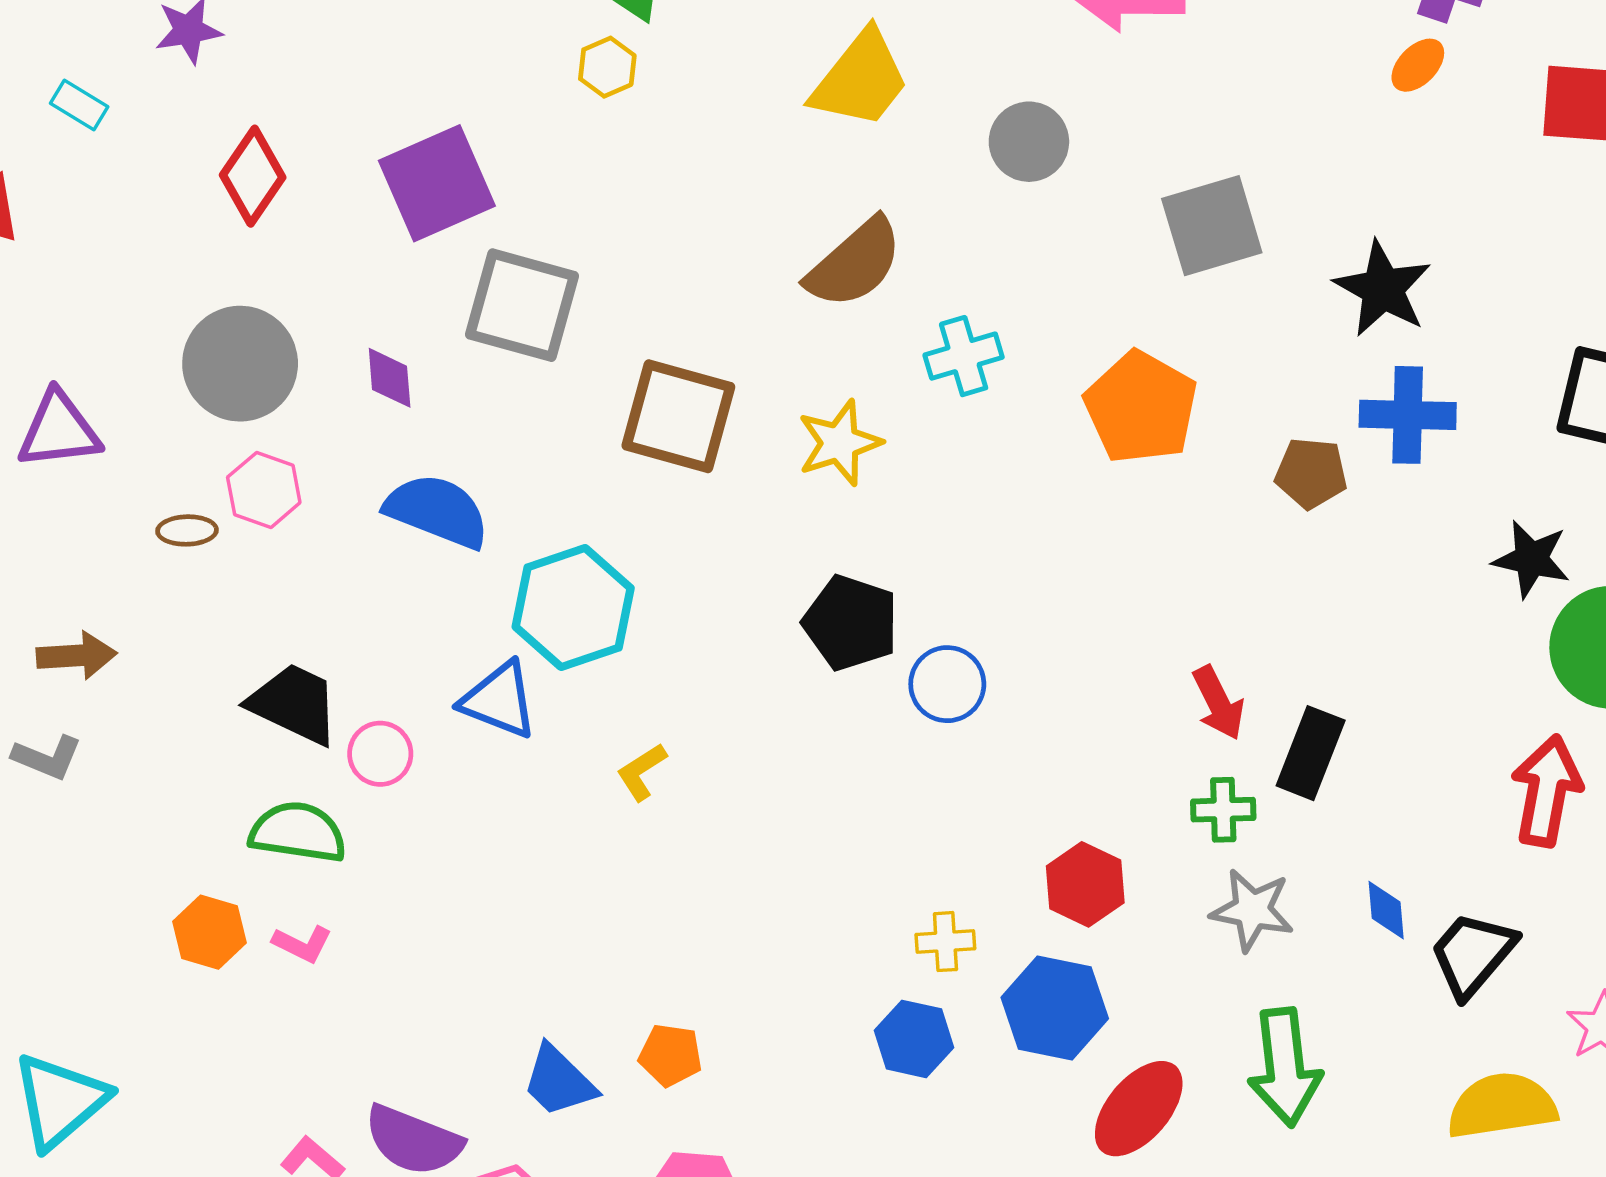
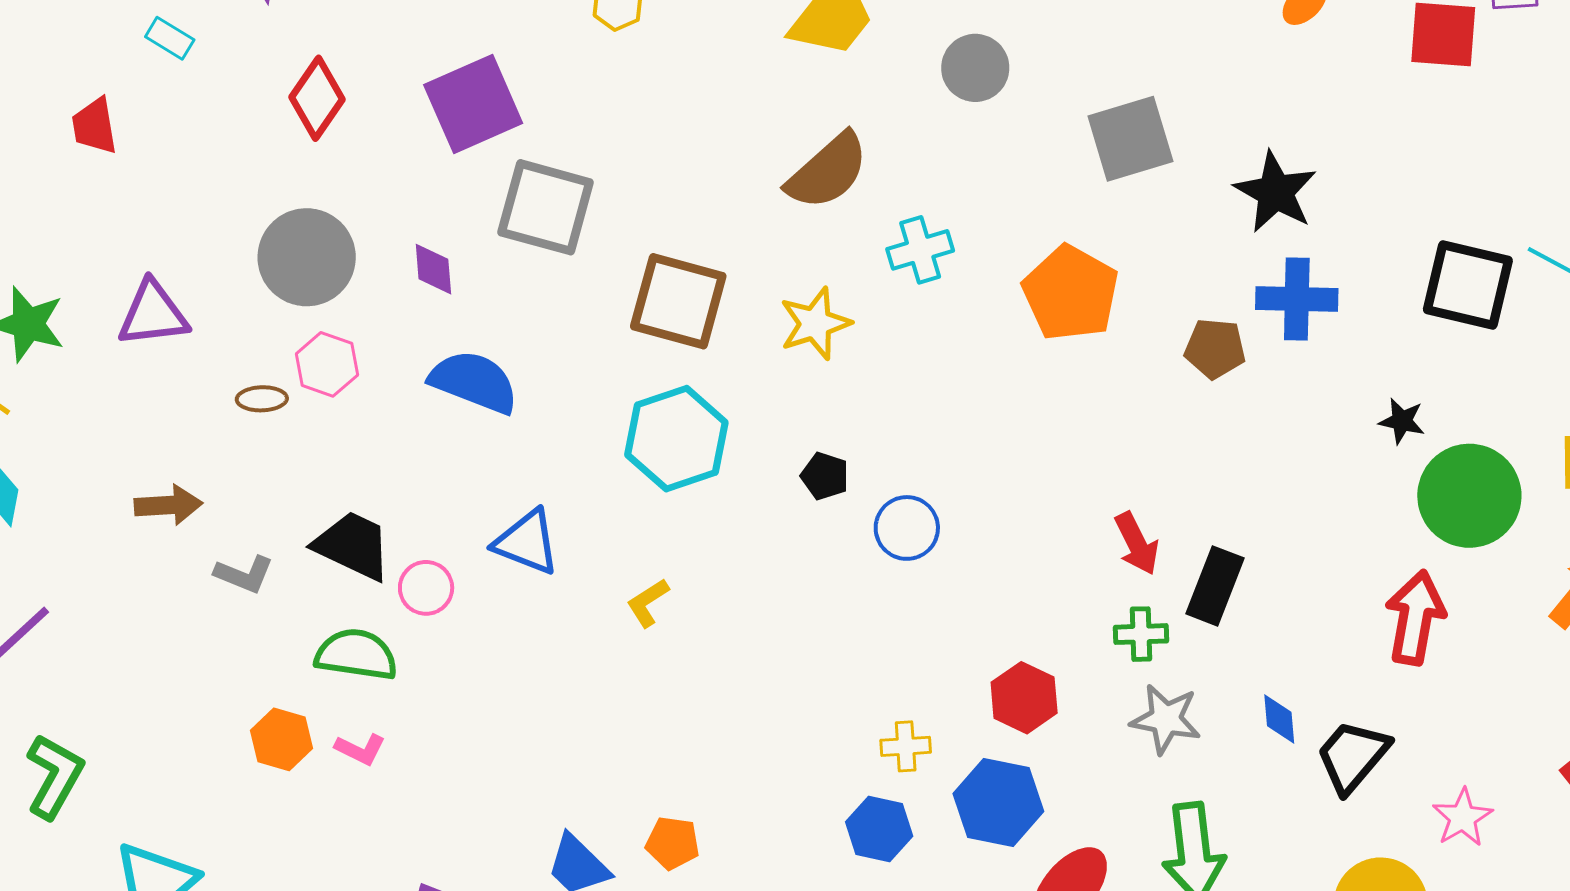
black star: (1531, 559) -> (1402, 421), size x0.7
cyan hexagon: (573, 607) -> (676, 439), moved
black pentagon: (851, 623) -> (825, 476), size x0.6
gray L-shape: (47, 757) -> (244, 574), moved

